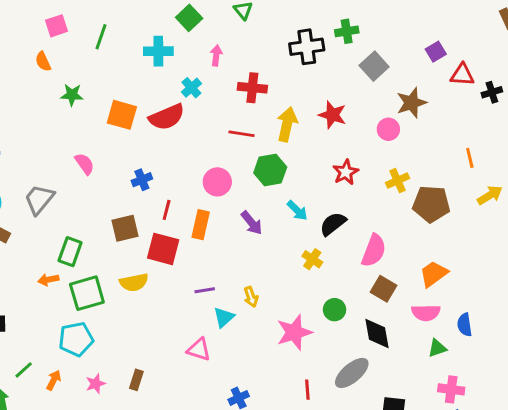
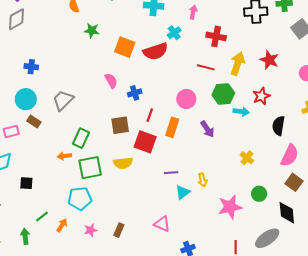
pink semicircle: (85, 164) -> (111, 81), moved
red star: (346, 172) -> (261, 96), moved
cyan arrow: (297, 211) -> (241, 112), moved, turned -42
black semicircle: (333, 224) -> (279, 126), moved, turned -48
pink triangle: (199, 350) -> (162, 224), moved

